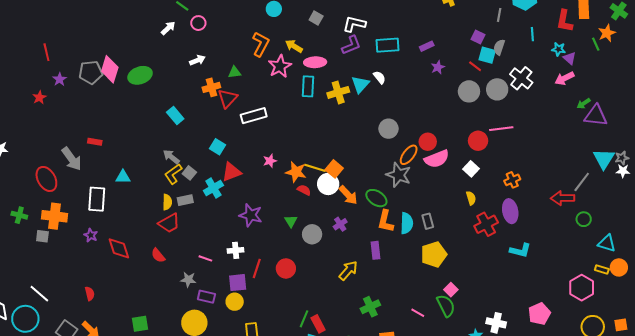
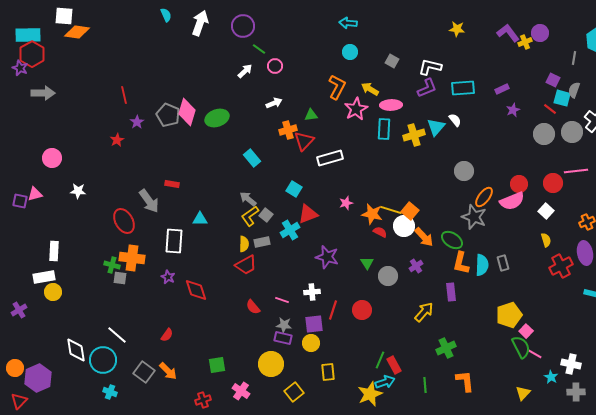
gray pentagon: (91, 72) -> (168, 115), turned 30
red circle: (428, 142) -> (519, 184), moved
green cross: (19, 215) -> (112, 265), moved
yellow pentagon: (434, 254) -> (509, 315), moved
red semicircle: (158, 255) -> (253, 307), moved
gray star: (188, 280) -> (284, 325), moved
red semicircle: (90, 294) -> (167, 335), turned 48
pink line: (418, 313) -> (535, 354), moved

